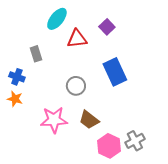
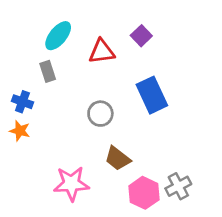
cyan ellipse: (57, 19) -> (58, 36), moved
pink star: (54, 120) -> (71, 184), moved

